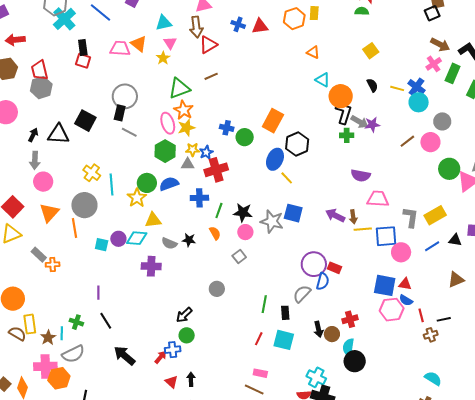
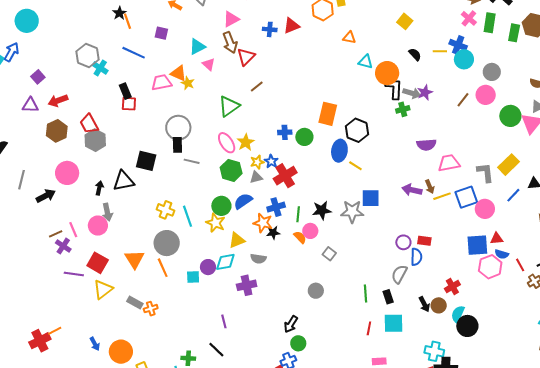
cyan cross: (64, 19) -> (100, 68), size x0.7
yellow star: (163, 58) -> (188, 83), moved
orange star: (184, 110) -> (263, 223), moved
pink circle: (43, 182) -> (98, 226), moved
pink circle: (245, 232) -> (310, 231), moved
black star: (189, 240) -> (273, 233), moved
purple circle: (314, 264) -> (403, 242), size x0.6
purple line: (98, 293) -> (224, 321), moved
cyan semicircle: (348, 347) -> (458, 314), turned 30

